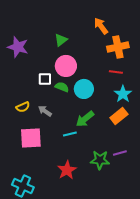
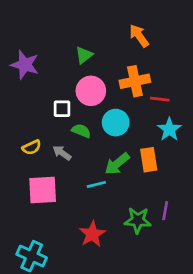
orange cross: (118, 47) -> (135, 81), moved
green semicircle: (62, 87) -> (81, 131), moved
orange rectangle: (119, 116) -> (149, 160), moved, turned -60
purple line: (120, 153) -> (165, 211), turned -64

